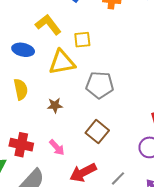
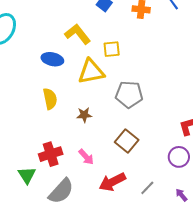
red cross: (21, 145) -> (51, 154), turned -30

